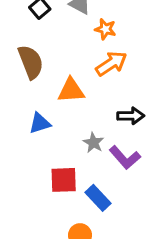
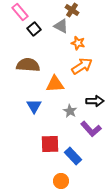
brown semicircle: (31, 62) -> (28, 65), turned -65
blue triangle: (40, 123) -> (34, 106), turned -42
gray star: (93, 143) -> (70, 111), moved

